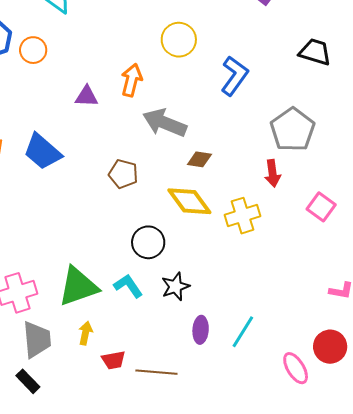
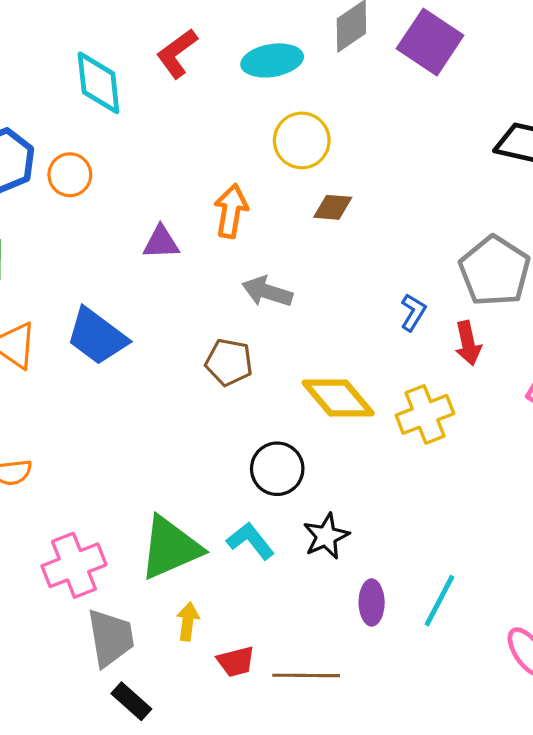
blue L-shape: (235, 76) -> (413, 312), moved, size x0.6
gray arrow: (165, 123) -> (267, 292), moved, size x0.7
brown diamond: (199, 159) -> (333, 207), moved
black rectangle: (28, 381) -> (131, 701), moved

